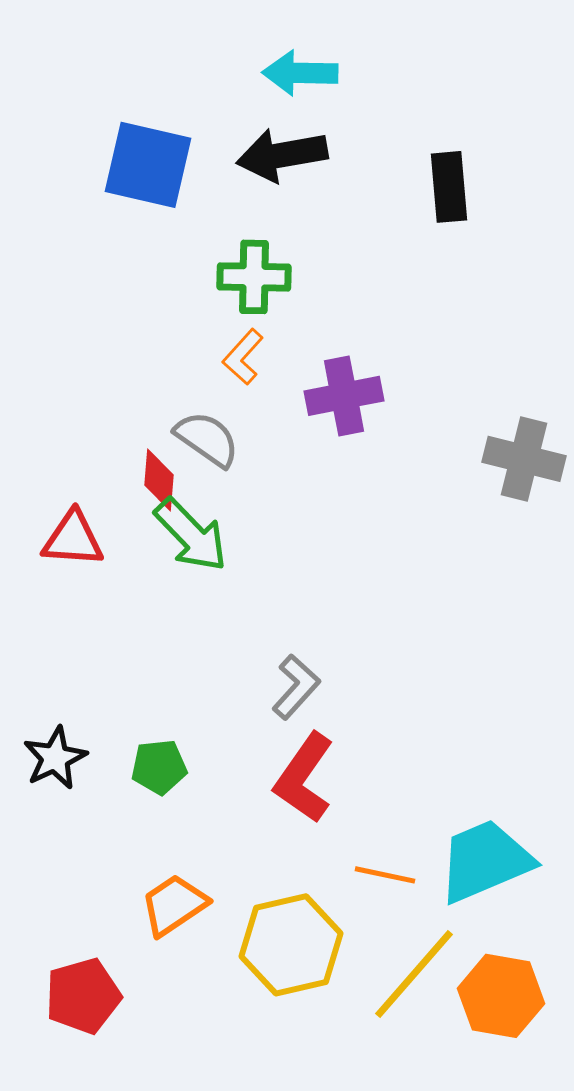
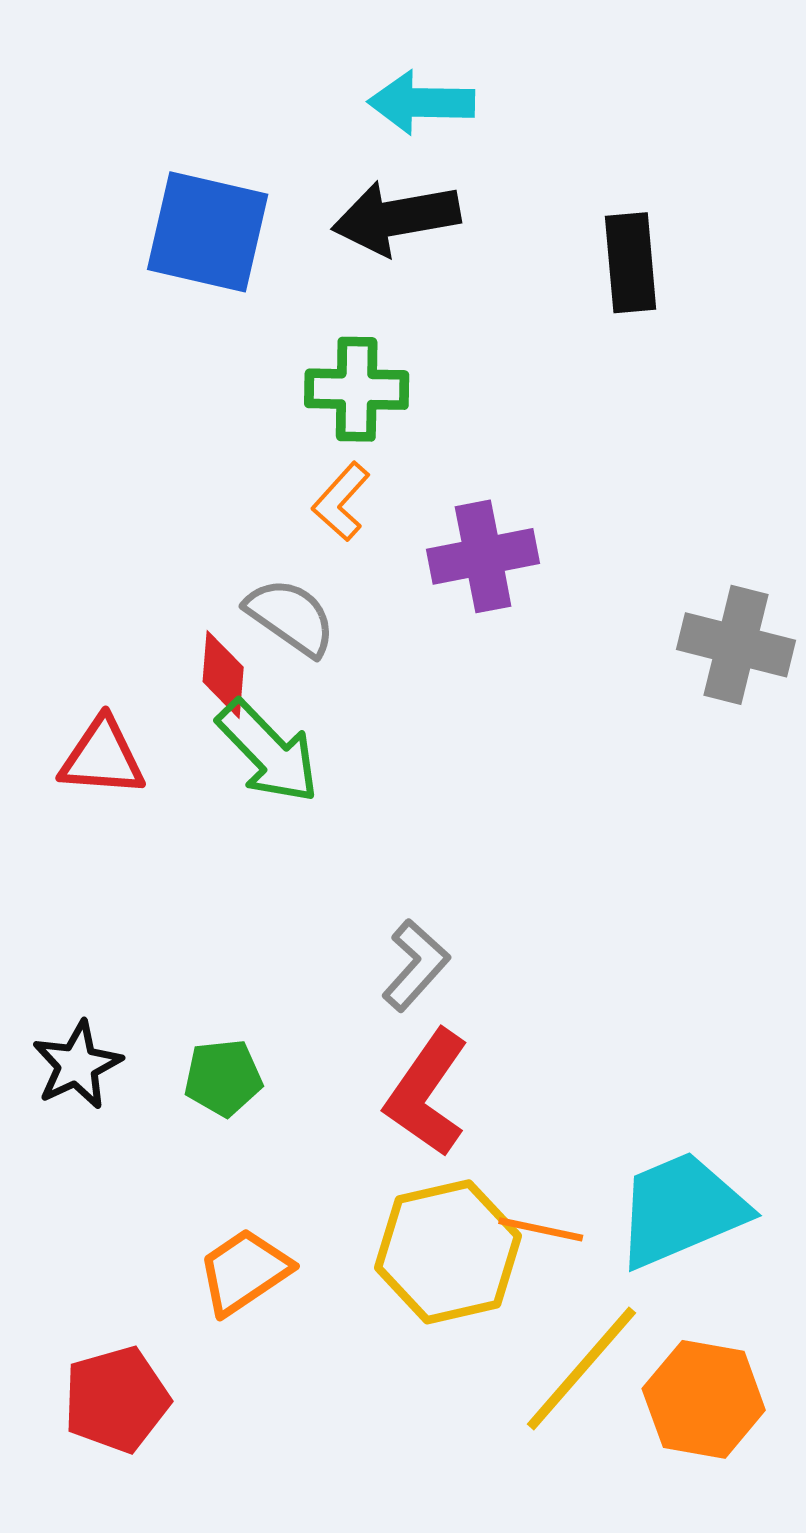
yellow hexagon: (291, 945) -> (448, 1252), moved

